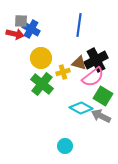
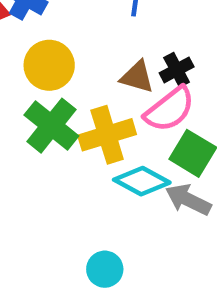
black cross: (96, 60) -> (177, 70), size x0.6
yellow cross: (63, 72) -> (107, 135), moved, size x1.6

